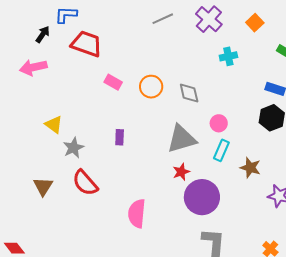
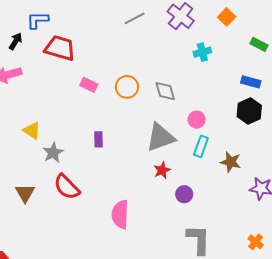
purple circle: (202, 197) -> (184, 194), size x0.5

